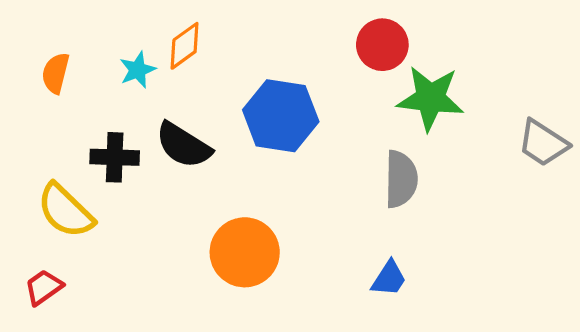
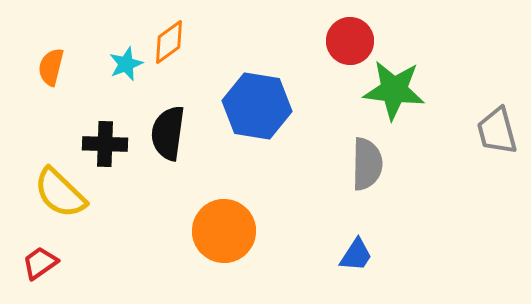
gray trapezoid: (543, 143) -> (497, 131), turned 42
black semicircle: (183, 145) -> (168, 133), turned 66

